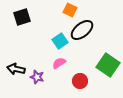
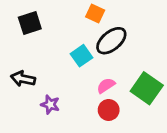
pink semicircle: (59, 63) -> (106, 86), moved
black arrow: (16, 69) -> (23, 79), moved

